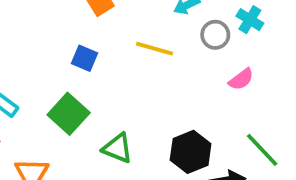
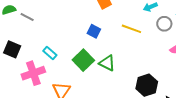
green triangle: (117, 148) -> (107, 63), moved

